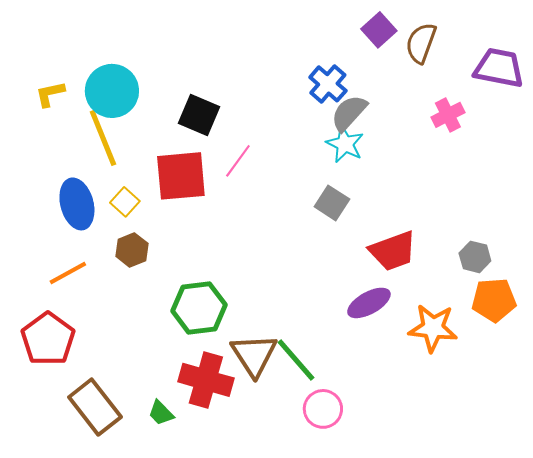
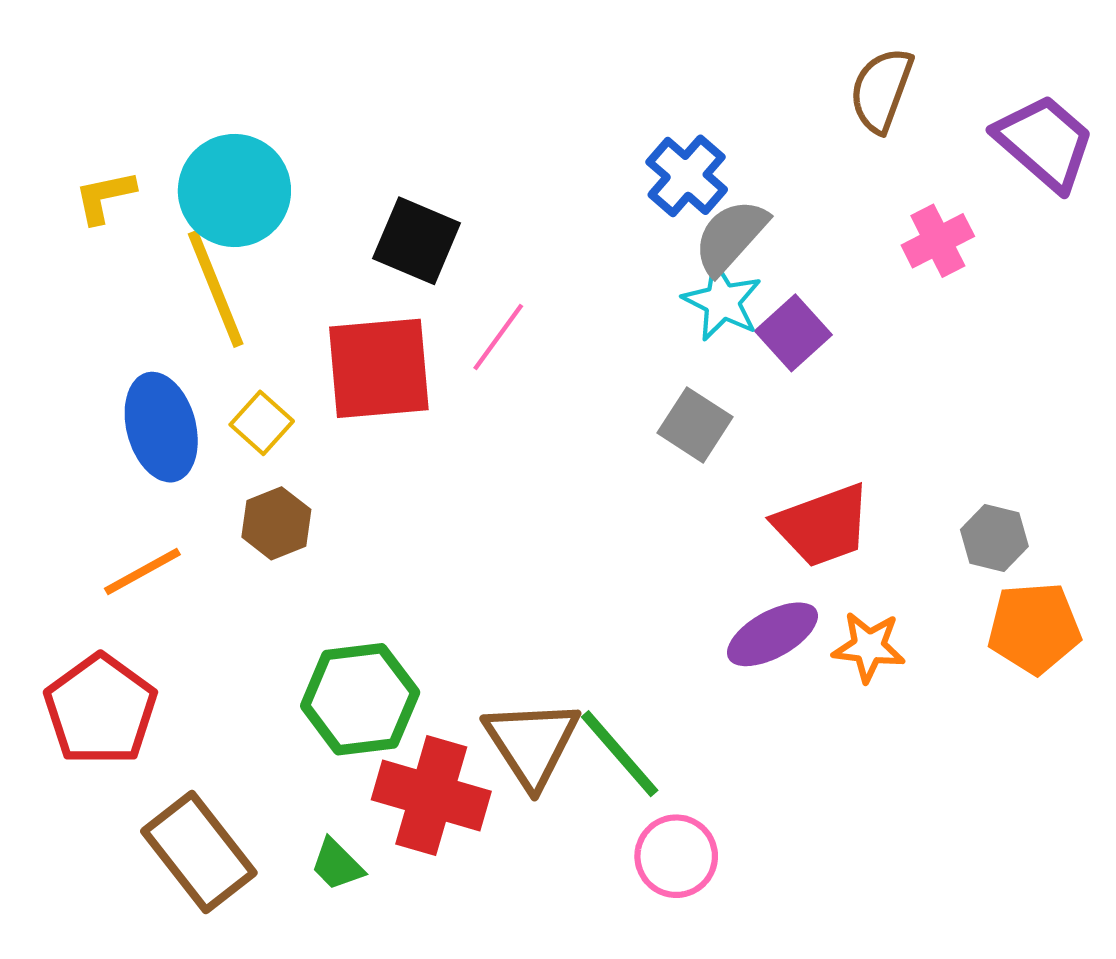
purple square: (379, 30) -> (793, 333), moved
purple trapezoid: (499, 68) -> (1045, 142), turned 30
green hexagon: (199, 308) -> (360, 699), moved
orange star: (433, 328) -> (869, 647), moved, size x0.7

